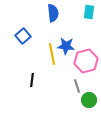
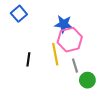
yellow line: (52, 54) -> (55, 54), moved
pink hexagon: (86, 61) -> (70, 40), moved

